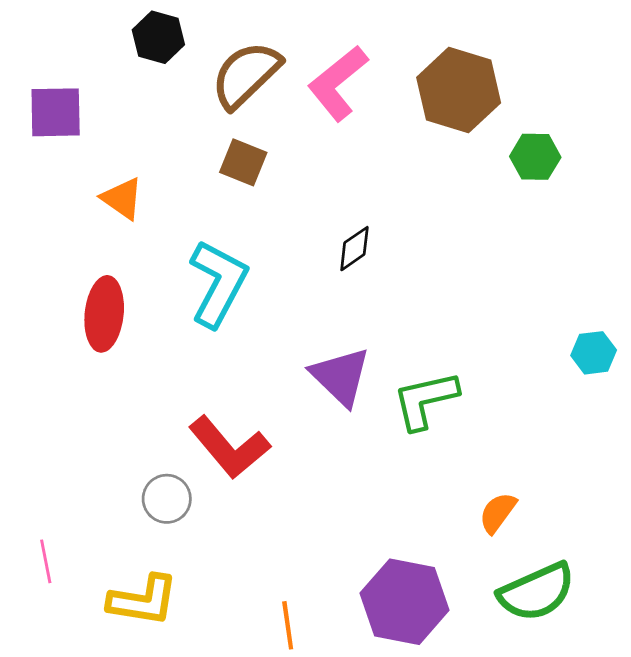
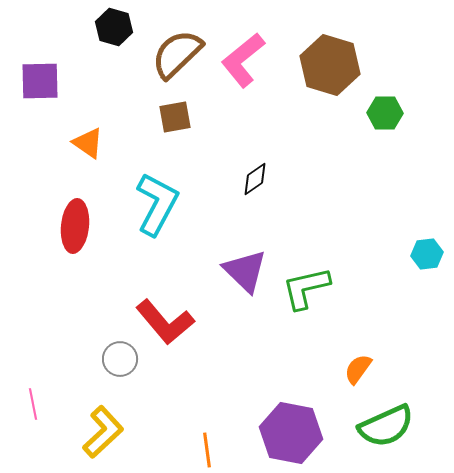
brown square: (243, 162) -> (175, 117), turned -32
yellow L-shape: (143, 600) -> (103, 432), turned -52

